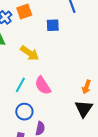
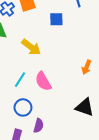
orange arrow: (86, 87) -> (87, 67), moved
black triangle: (84, 109) -> (85, 107), turned -48

